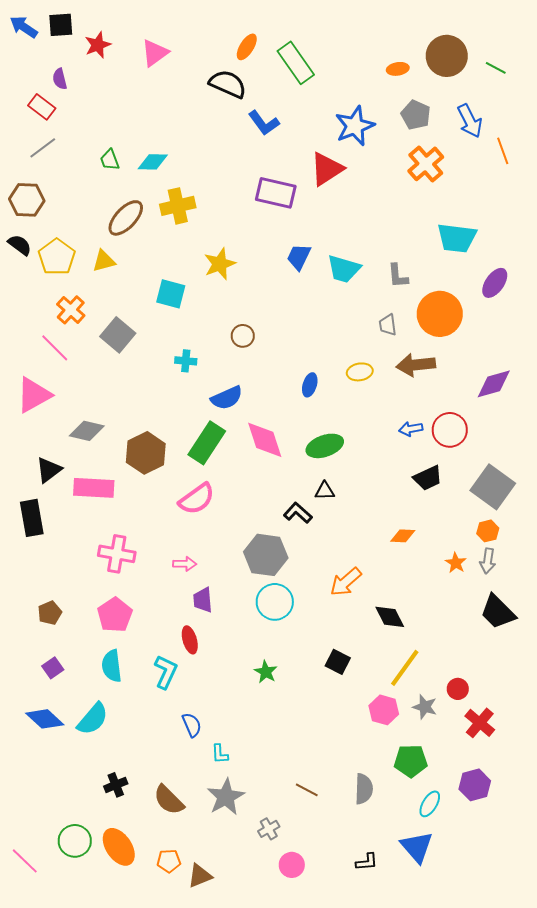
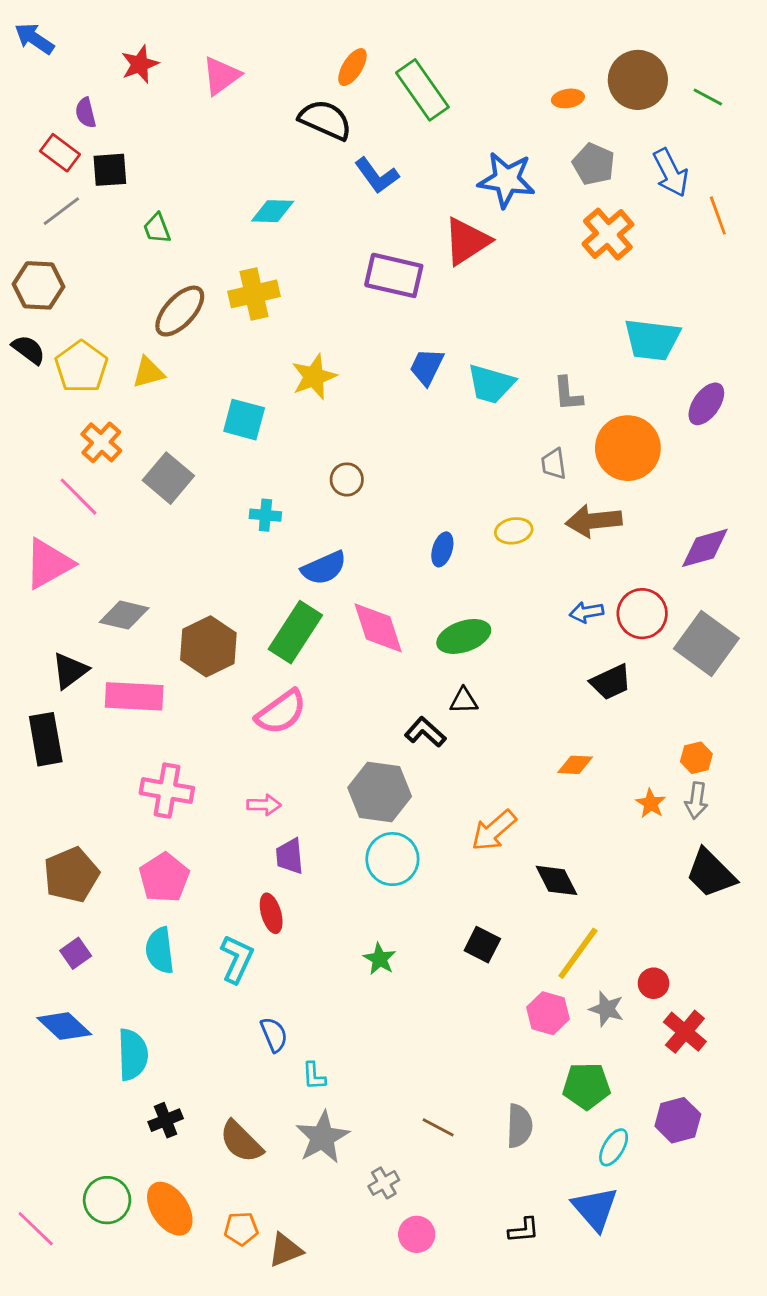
black square: (61, 25) -> (110, 170), moved
blue star: (355, 126) -> (507, 180), turned 30
cyan diamond: (153, 162) -> (273, 211), moved
gray square: (493, 487) -> (706, 644), moved
brown pentagon: (50, 613) -> (71, 875), size x1.6
cyan semicircle: (93, 719) -> (133, 1055), moved, turned -42

